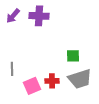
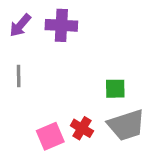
gray line: (12, 69) -> (19, 76), moved
red cross: (52, 81) -> (82, 128), turned 32

